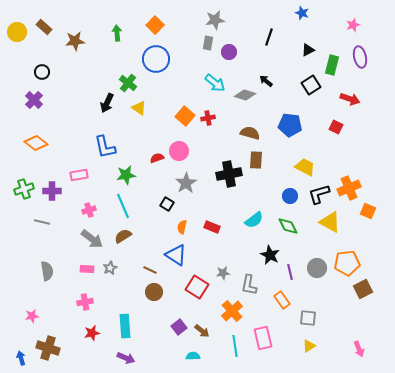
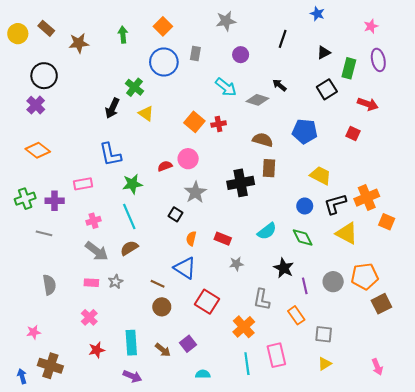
gray rectangle: (208, 43) -> (195, 54), moved
black circle: (42, 72) -> (44, 76), size x1.6
gray star: (223, 273) -> (236, 264), moved
pink cross: (85, 302) -> (89, 317), turned -35
brown arrow: (202, 331) -> (163, 350), moved

